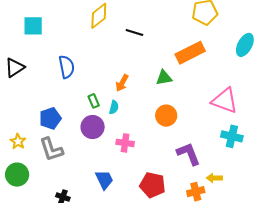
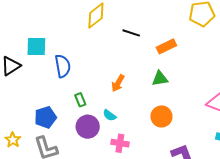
cyan square: (33, 26) -> (36, 46), moved
orange rectangle: (190, 53) -> (166, 46), moved, size x0.7
green rectangle: (94, 101) -> (80, 100), moved
cyan semicircle: (114, 107) -> (109, 115), moved, turned 112

